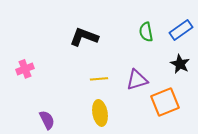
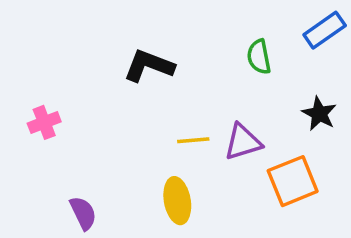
blue rectangle: (181, 30) -> (325, 30), moved
yellow line: (99, 79) -> (193, 140), moved

